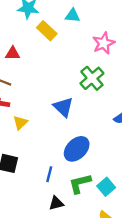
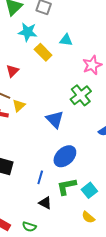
red triangle: (13, 53) -> (12, 71), turned -48
yellow triangle: (20, 123) -> (19, 105), moved
black triangle: (56, 203) -> (45, 203), turned 40

